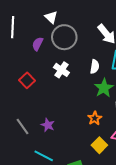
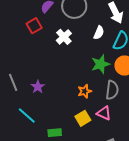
white semicircle: (95, 67) -> (99, 33), moved
red square: (27, 80) -> (34, 26), moved

